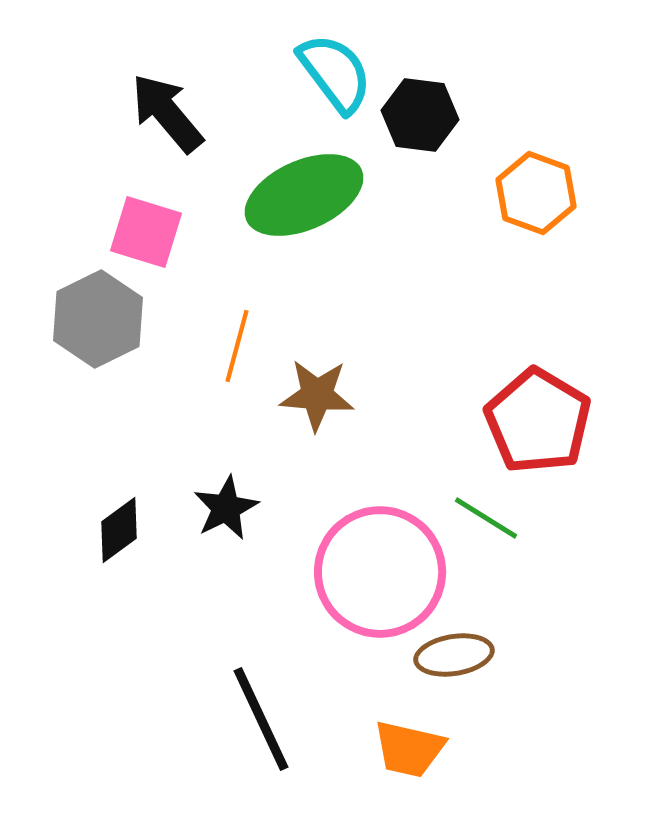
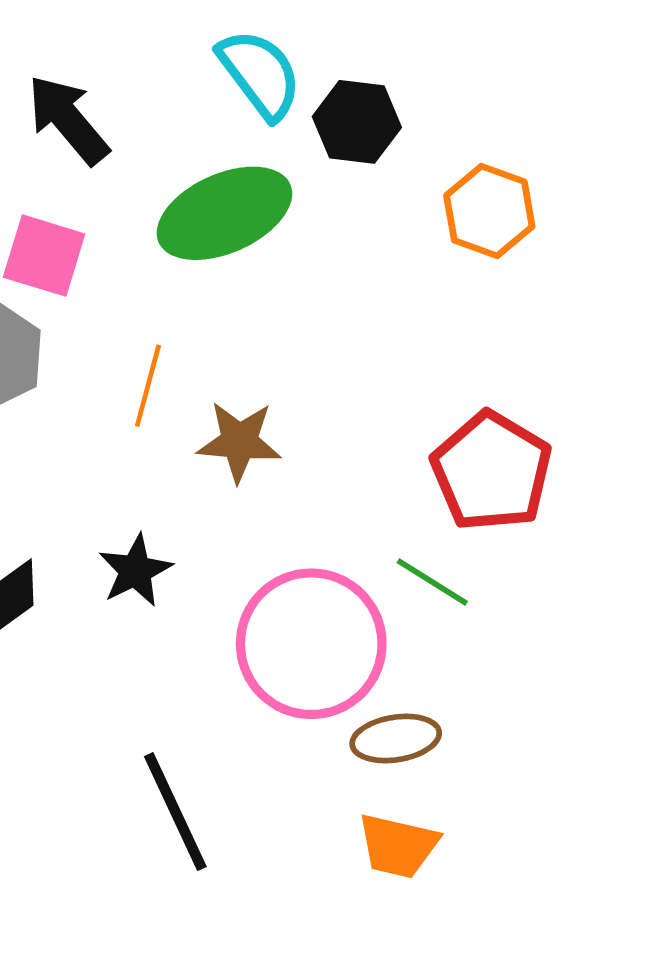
orange trapezoid: (409, 749) -> (398, 846), moved

